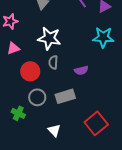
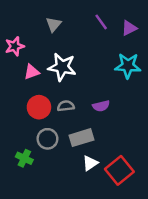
pink triangle: (13, 48) -> (32, 72), moved
gray semicircle: (53, 62) -> (66, 106), moved, turned 80
white triangle: (54, 130) -> (90, 163), moved, turned 40

